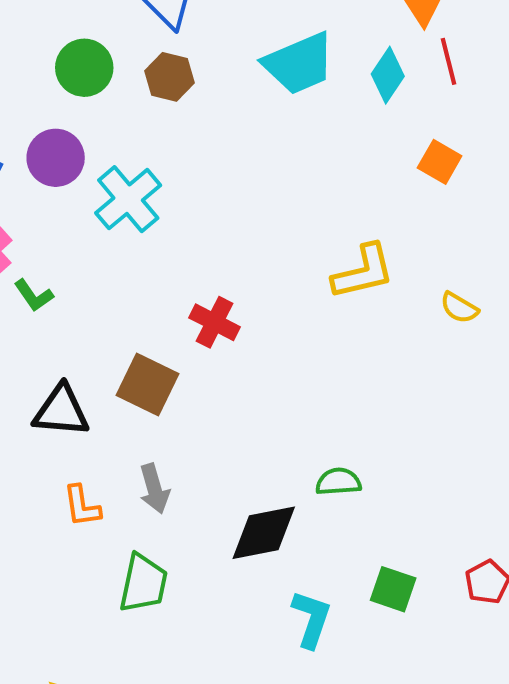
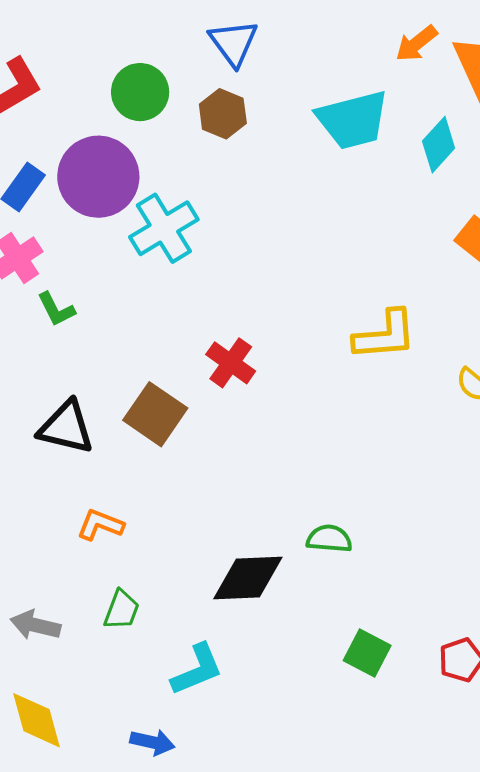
purple circle: (56, 158) -> (98, 177), size x1.4
gray arrow: (154, 489) -> (35, 625), moved, turned 111
orange L-shape: (82, 506) -> (100, 525), moved, turned 111
green trapezoid: (143, 583) -> (122, 610), size x0.7
cyan L-shape: (311, 619) -> (197, 670), moved, turned 40

